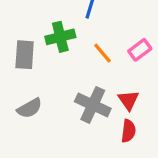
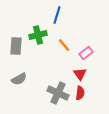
pink rectangle: (140, 50) -> (86, 53), moved
gray cross: (93, 105) -> (58, 93), moved

